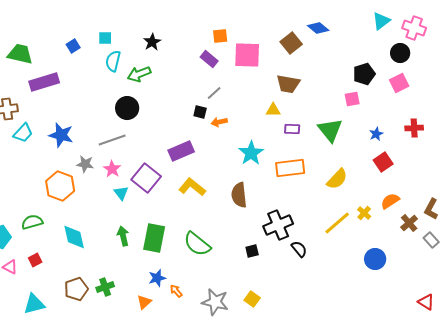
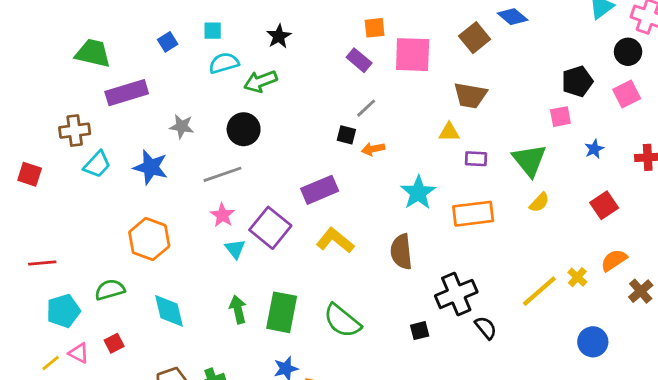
cyan semicircle: (113, 61) -> (224, 63), turned 60
blue star: (376, 134) -> (594, 149), moved
gray star: (85, 164) -> (182, 126), moved
yellow semicircle: (337, 179) -> (539, 202), moved, size x0.7

